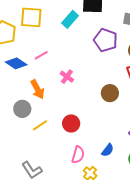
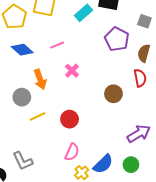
pink line: (41, 55) -> (57, 45), moved
blue semicircle: (108, 150) -> (103, 164), moved, size x1.5

